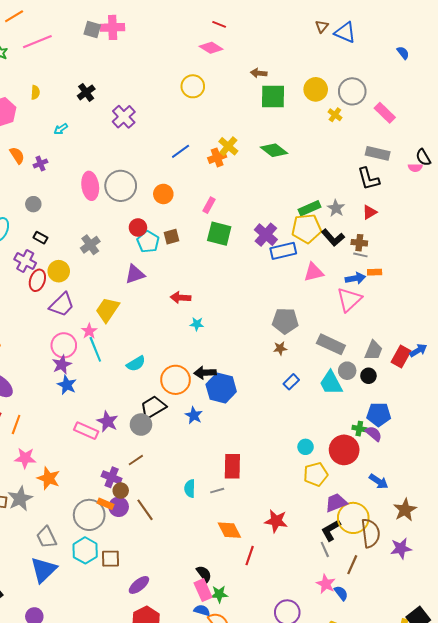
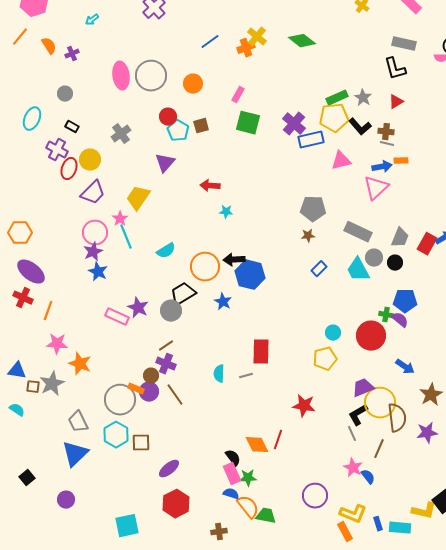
purple triangle: (135, 274) -> (165, 163), turned -30
yellow pentagon: (316, 474) -> (325, 359), moved
purple cross: (112, 477) -> (166, 364), moved
orange diamond: (229, 530) -> (257, 445), moved

